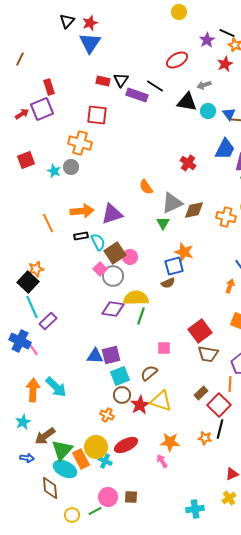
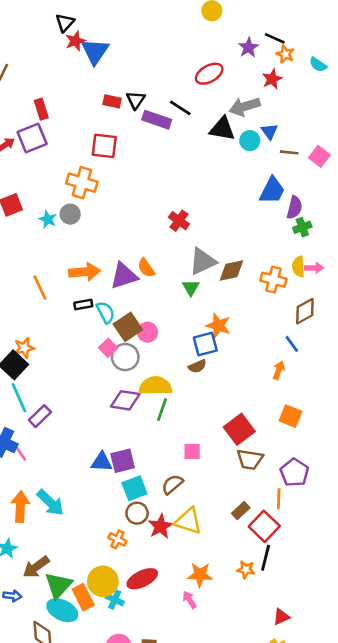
red star: (90, 23) -> (75, 41), moved
gray arrow: (204, 85) -> (245, 107), size x1.6
blue triangle: (229, 114) -> (270, 131), moved
red cross: (188, 163) -> (179, 221), moved
orange semicircle: (146, 187) -> (146, 268), moved

